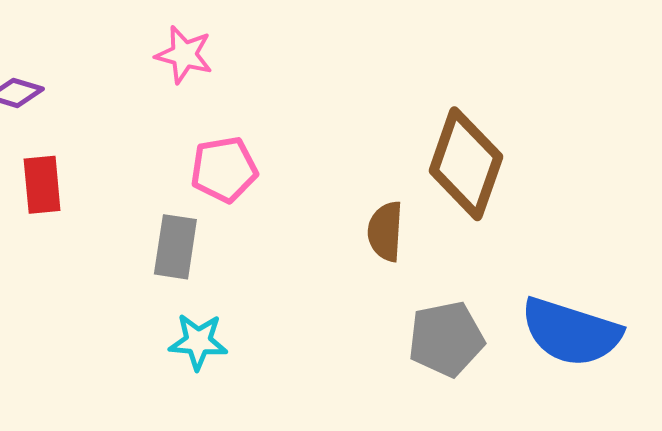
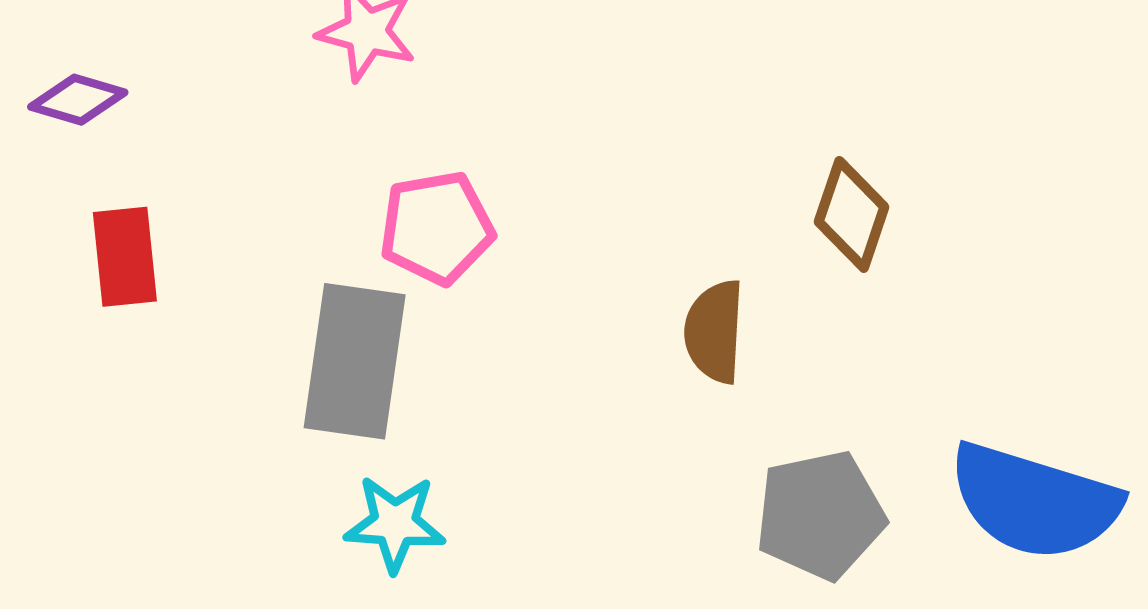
brown diamond: (466, 164) -> (852, 214), size x0.6
gray rectangle: (175, 247) -> (355, 361), size x1.4

